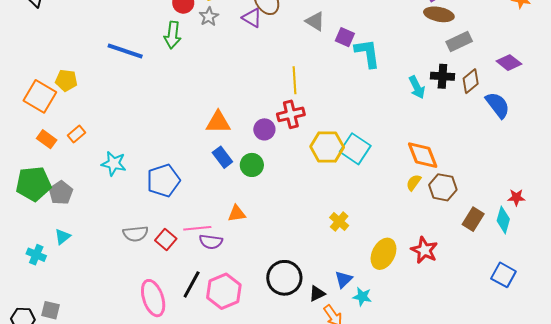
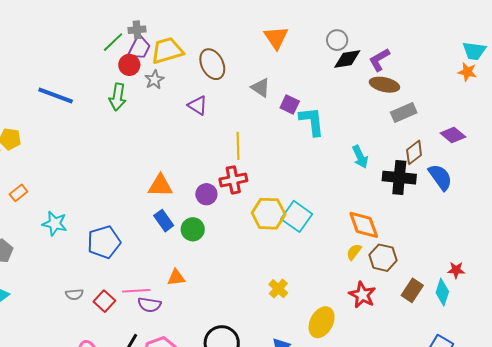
purple triangle: (252, 18) -> (198, 105), moved
blue line: (125, 51) -> (56, 96), moved
black cross: (442, 76) -> (399, 178), moved, size x1.4
gray semicircle: (135, 234) -> (74, 294), size x0.7
red star: (424, 250) -> (362, 295), moved

